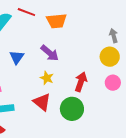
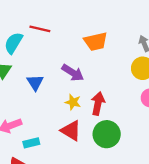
orange trapezoid: (57, 21) -> (96, 42), moved
red arrow: (81, 82) -> (98, 104), moved

